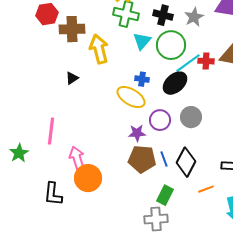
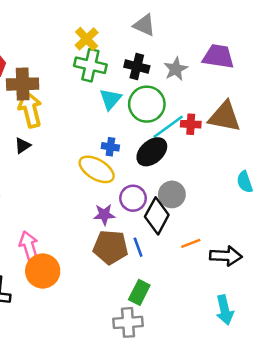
yellow arrow: (99, 49) -> (30, 109), moved
black diamond: (186, 162) -> (157, 216), moved
orange line: (206, 189) -> (191, 243), moved

